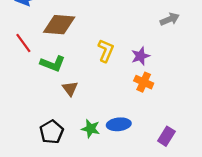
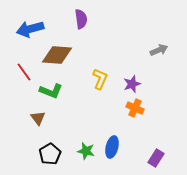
brown triangle: (70, 89) -> (38, 118), moved
blue ellipse: (119, 124) -> (112, 147), turned -70

